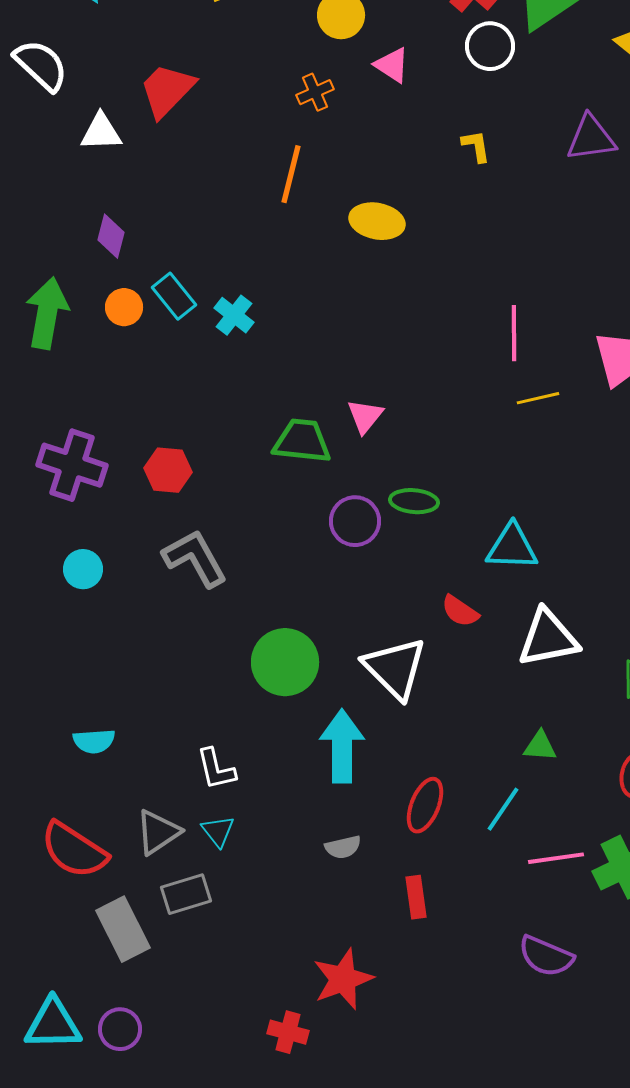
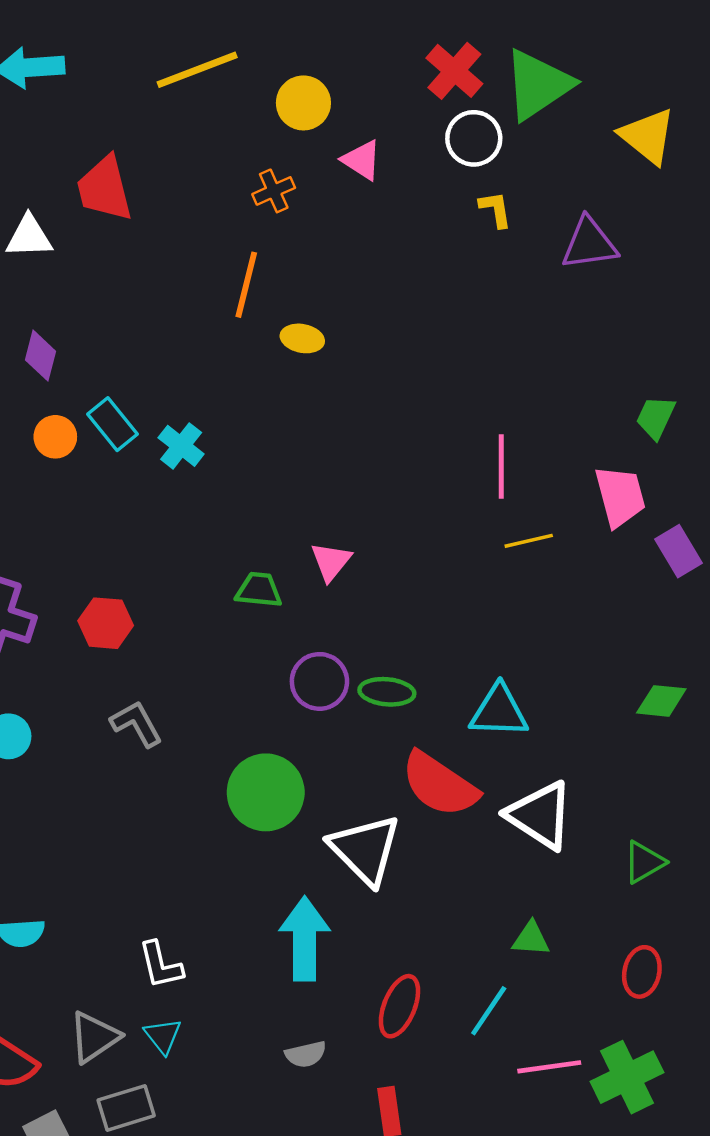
red trapezoid: (167, 90) -> (104, 189), turned -58
yellow L-shape: (476, 146) -> (496, 209), moved
yellow ellipse: (377, 221) -> (302, 338), moved, size x0.7
green trapezoid: (302, 441) -> (259, 590), size x0.7
green ellipse: (414, 501) -> (387, 692), moved
gray L-shape: (195, 558) -> (136, 724), size x0.7
red semicircle: (460, 611) -> (439, 784), size x1.8
white triangle: (548, 638) -> (540, 815), turned 44
green circle: (285, 662) -> (266, 792), moved

